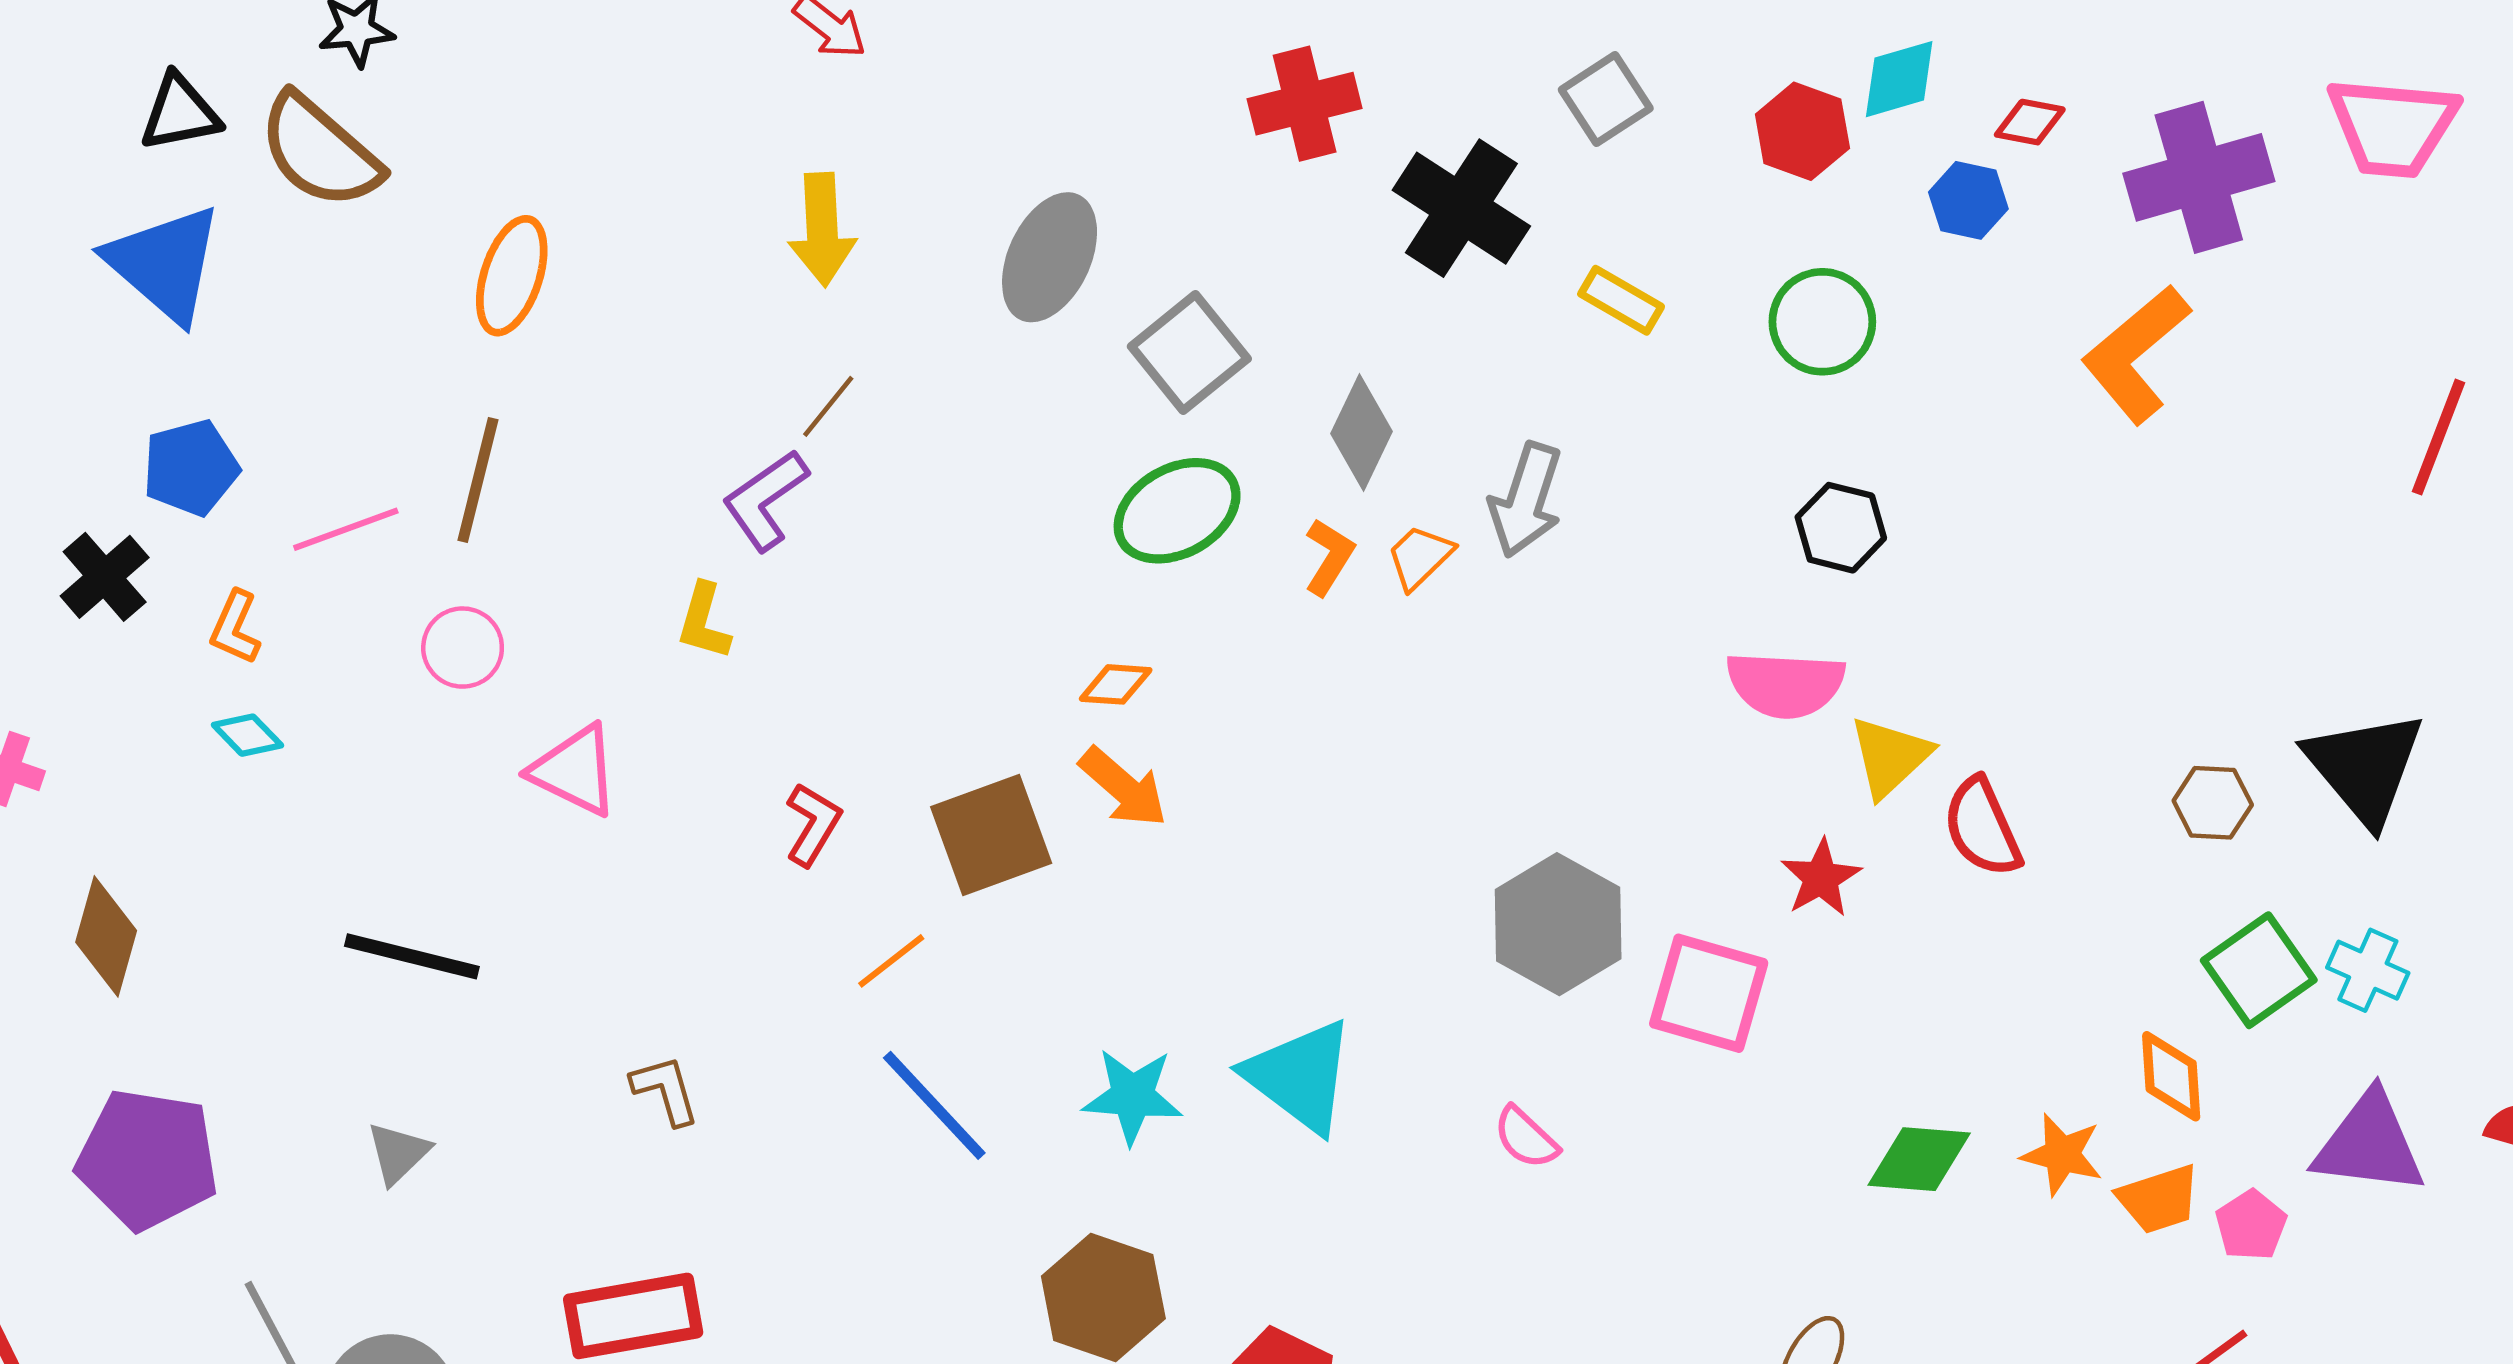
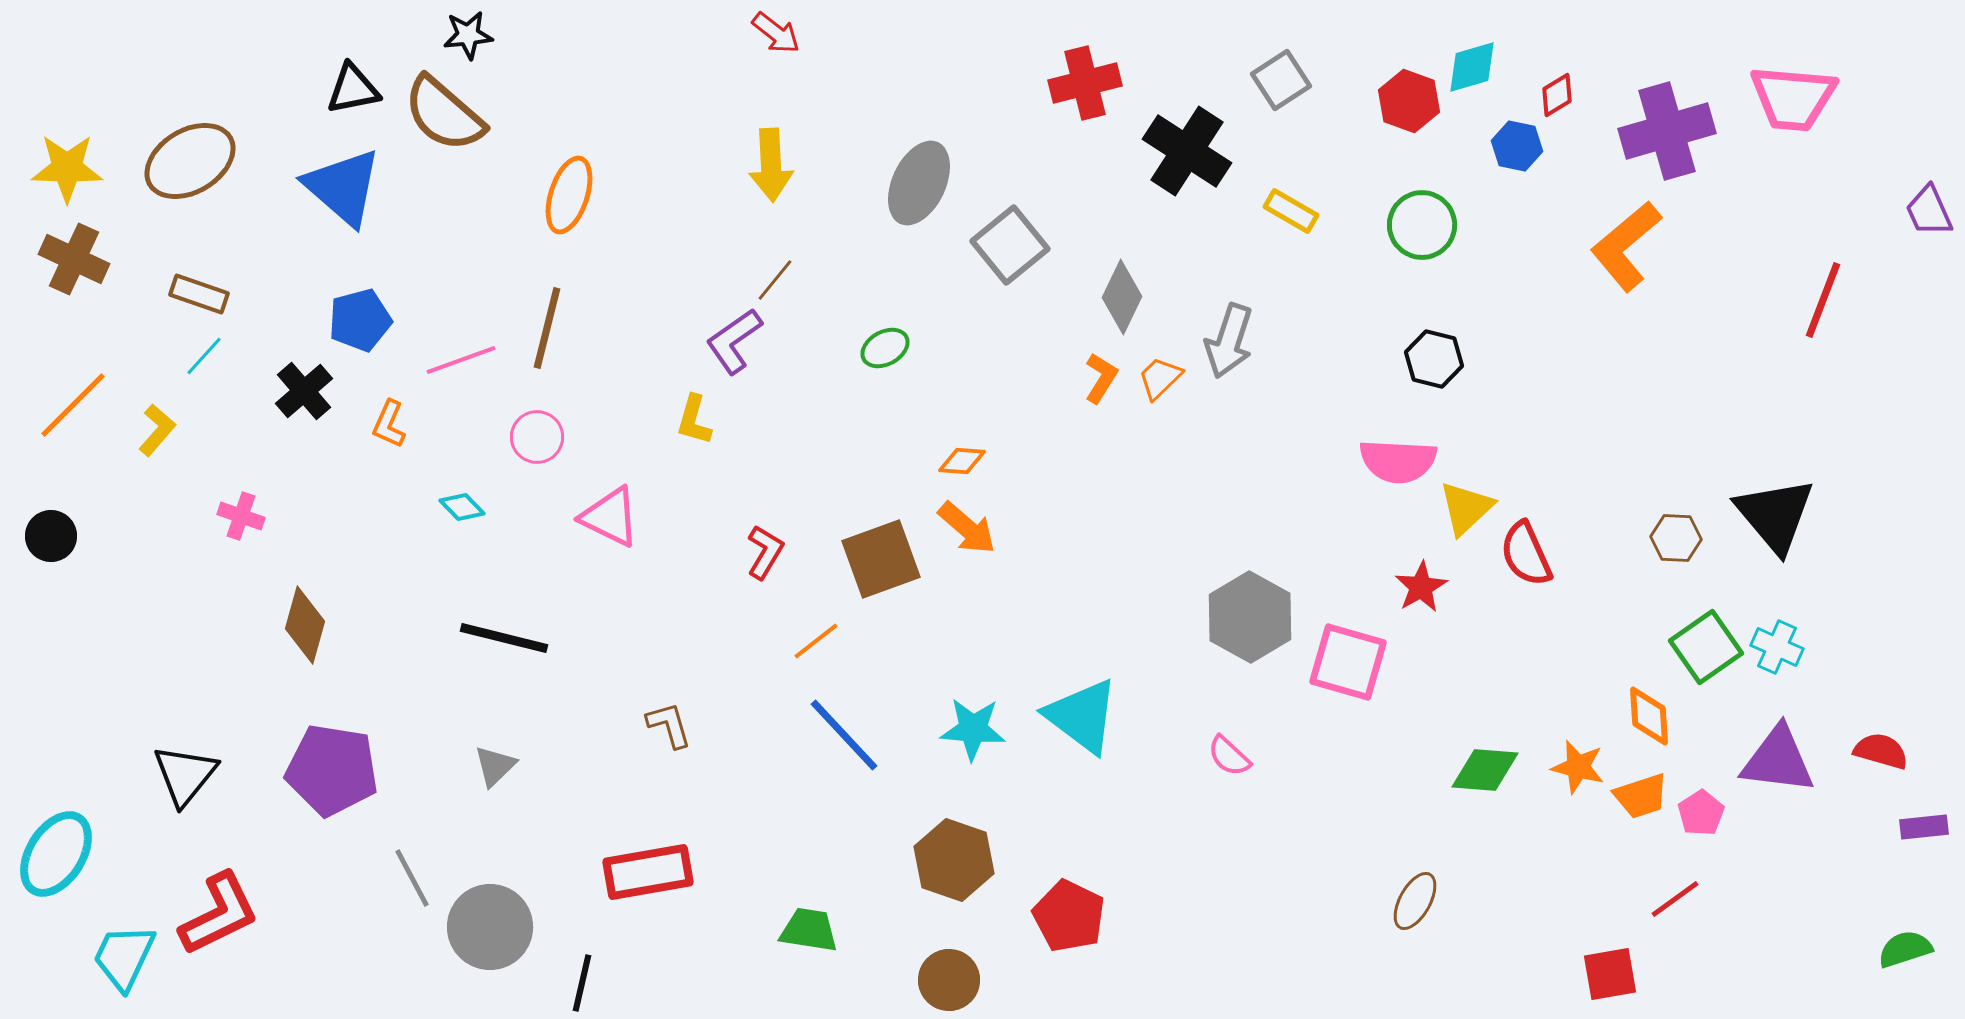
red diamond: (2030, 122) -> (1557, 95), turned -42
green ellipse: (1177, 511) -> (885, 348), moved, size x0.6
cyan diamond: (247, 735) -> (462, 507), moved

